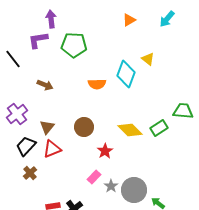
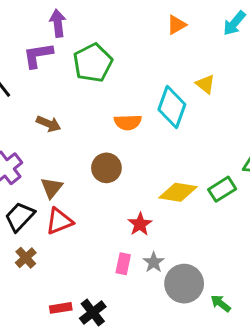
green pentagon: (74, 45) -> (93, 63), turned -30
brown circle: (84, 127) -> (106, 168), moved
yellow diamond: (130, 130) -> (178, 192), turned -35
pink rectangle: (94, 177) -> (123, 264), turned -32
gray star: (111, 186) -> (154, 262), moved

